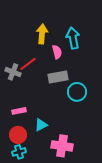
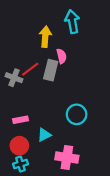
cyan arrow: (73, 38) -> (72, 22), moved
gray rectangle: (58, 77) -> (51, 70), moved, turned -66
cyan circle: (77, 92) -> (77, 114), moved

